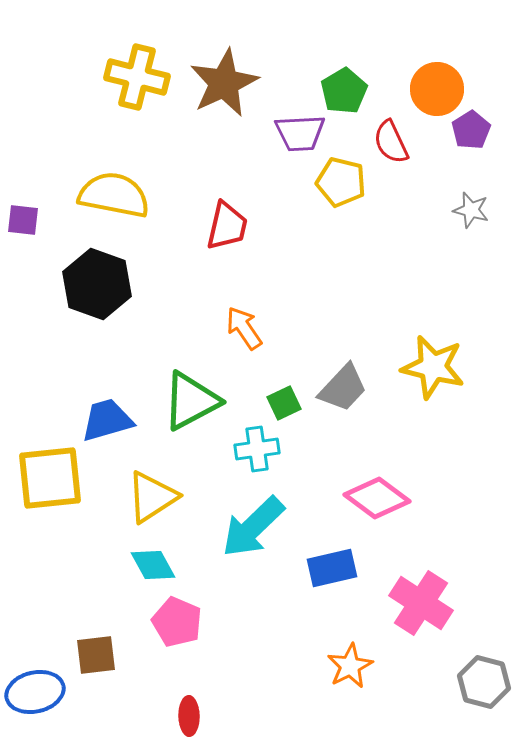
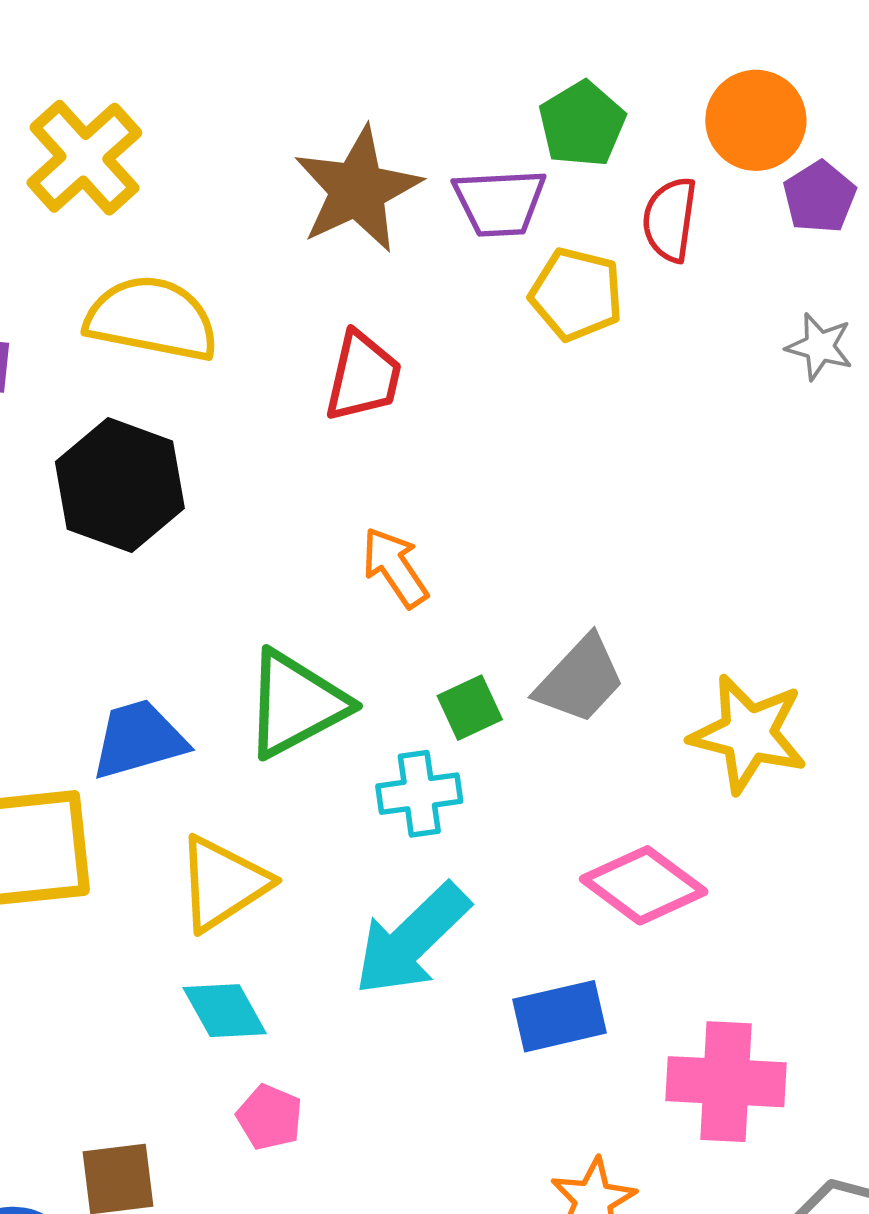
yellow cross: (137, 77) -> (84, 158), moved, turned 34
brown star: (224, 83) -> (357, 190), moved
red semicircle: (391, 142) -> (670, 219), turned 33
yellow star: (433, 367) -> (748, 734), moved
pink cross: (421, 603) -> (726, 1082), turned -30
pink pentagon: (177, 622) -> (270, 1117), size x0.7

